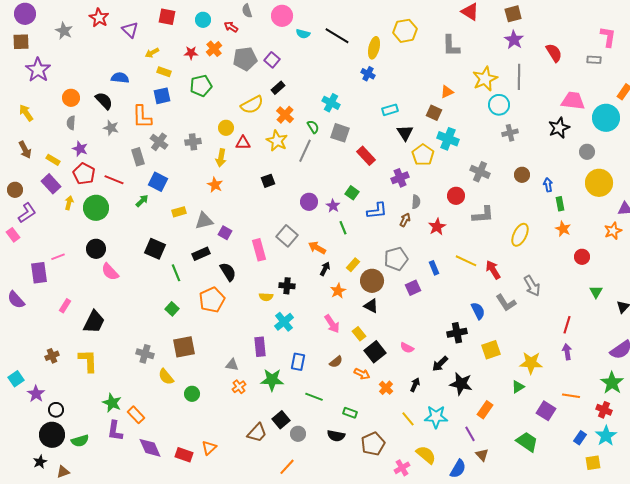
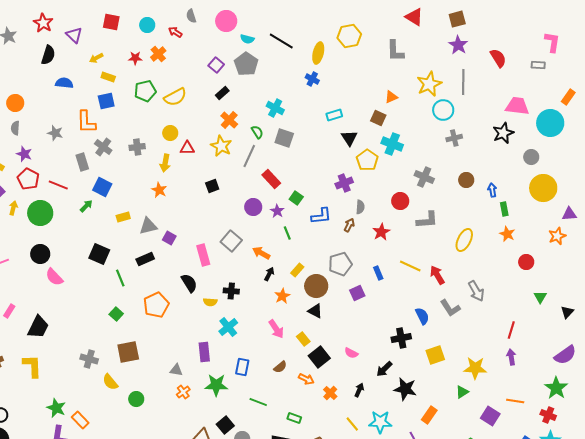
gray pentagon: (245, 59) -> (246, 64), moved, turned -30
black semicircle: (104, 101) -> (48, 55), moved, turned 60
yellow semicircle: (252, 105) -> (175, 97), moved
red rectangle: (366, 156) -> (271, 179), moved
black semicircle: (228, 272) -> (189, 283), moved

